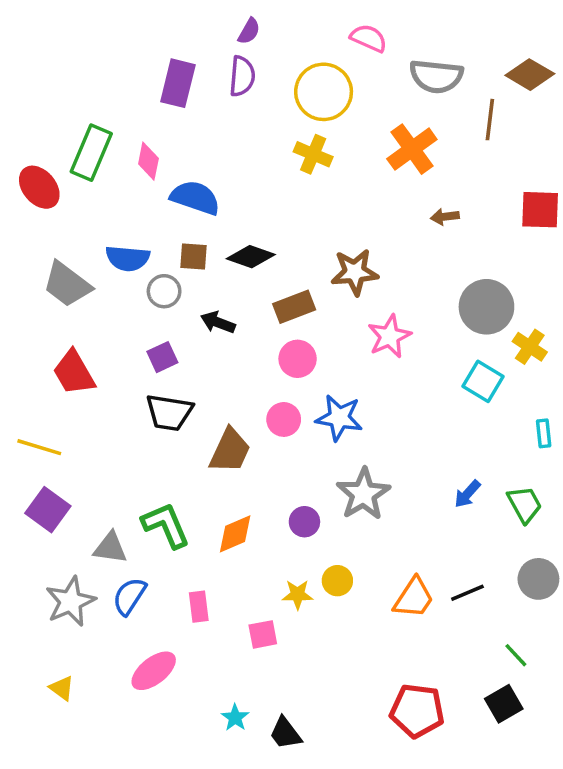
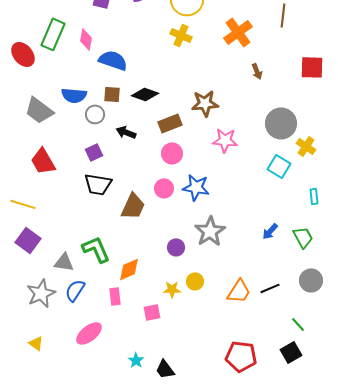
brown arrow: (445, 217) -> (257, 71), turned -105
pink star: (389, 336) -> (225, 140), turned 30
orange diamond: (235, 534) -> (129, 269), moved

